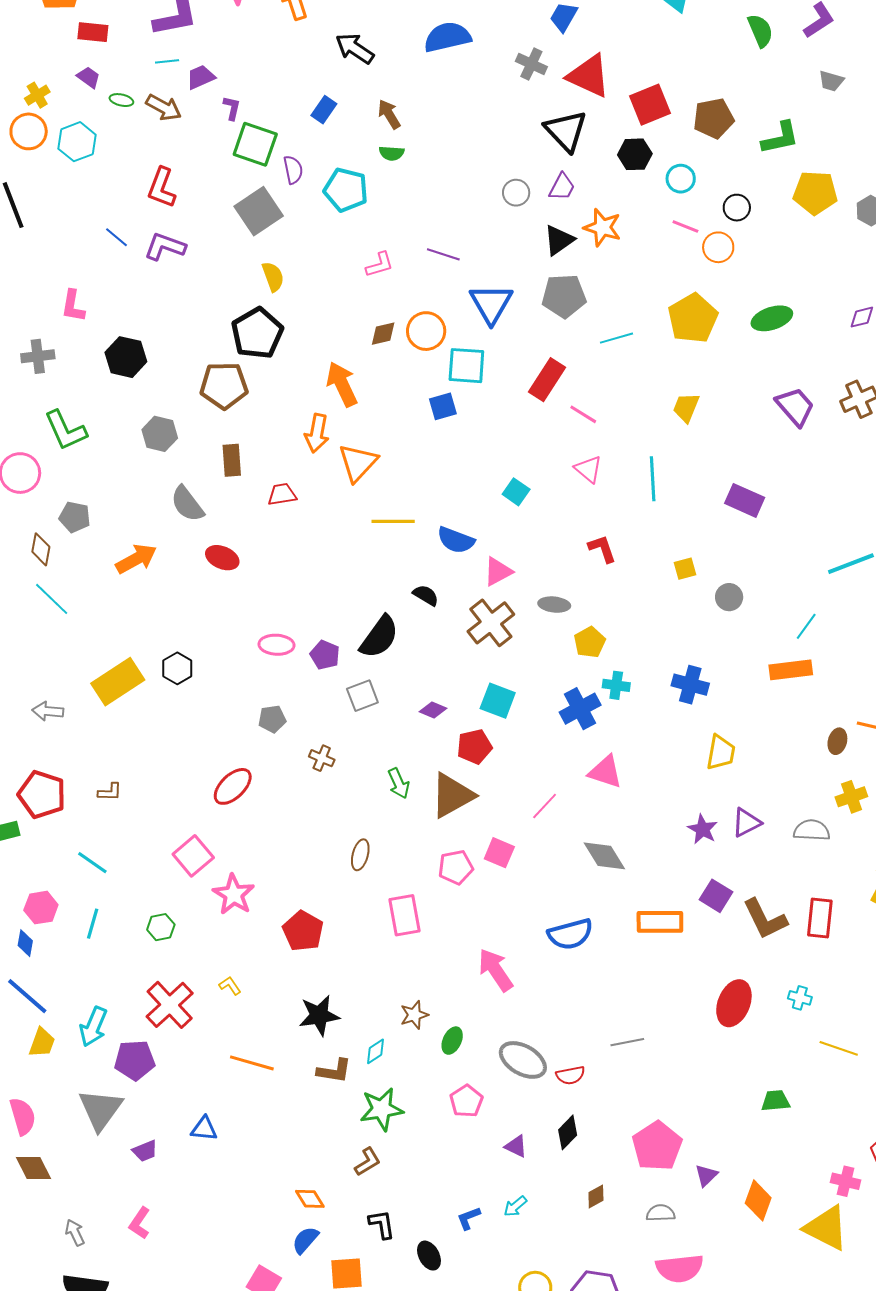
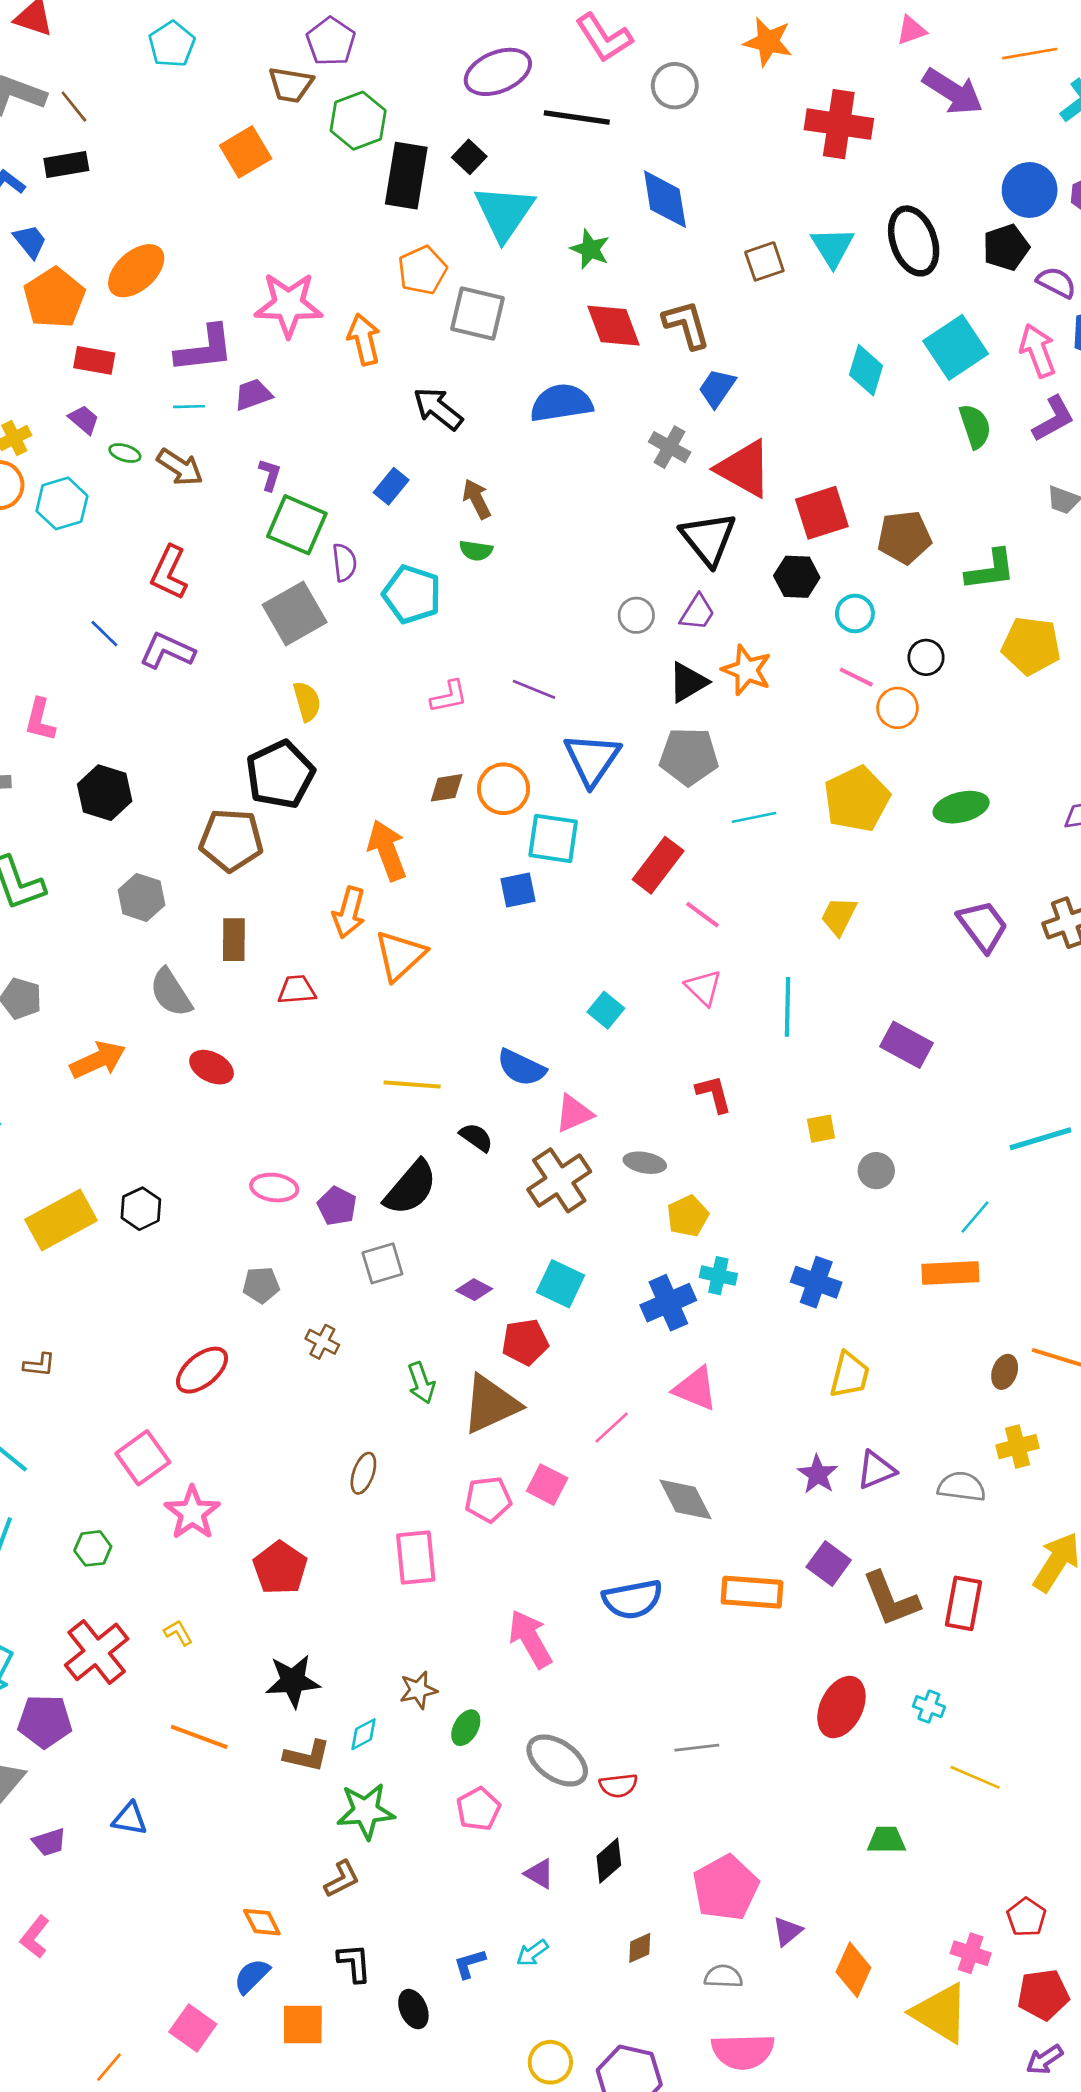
purple trapezoid: (201, 77) -> (253, 395), moved
yellow line: (393, 521) -> (412, 1084), moved

